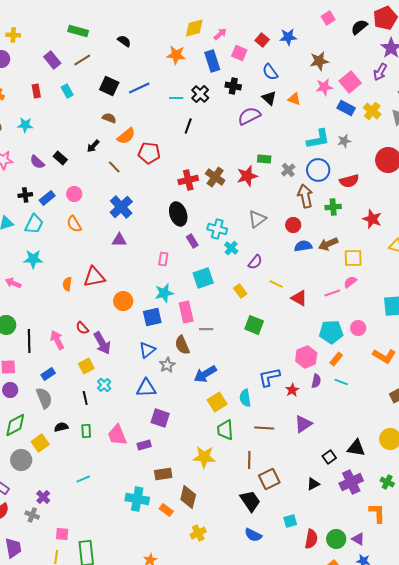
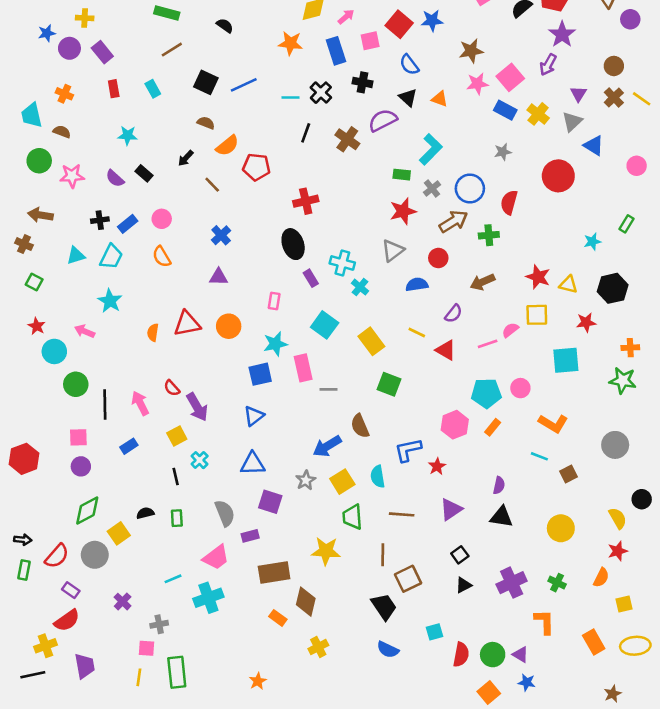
red square: (262, 40) -> (399, 24), size x1.5
pink square: (239, 53) -> (370, 41), turned -35
purple rectangle: (52, 60) -> (102, 52), moved
cyan star: (25, 125) -> (128, 135), moved
cyan L-shape: (318, 139) -> (431, 149), moved, turned -35
red star: (247, 176) -> (403, 211), moved
brown cross: (215, 177) -> (347, 139), moved
red semicircle: (349, 181) -> (509, 202), turned 120
brown arrow: (305, 196) -> (453, 221), turned 70
blue cross: (121, 207) -> (221, 235), size x0.7
red star: (372, 219) -> (538, 277), moved
blue semicircle: (303, 246) -> (417, 284), moved
yellow square: (353, 258) -> (537, 315), moved
cyan star: (33, 259) -> (110, 301), turned 30
purple semicircle: (255, 262) -> (453, 314), moved
cyan square: (203, 278) -> (325, 325), turned -35
yellow rectangle: (240, 291) -> (371, 341), size x1.5
orange circle: (123, 301) -> (229, 326), moved
brown semicircle: (182, 345) -> (360, 426), moved
gray star: (167, 365) -> (306, 480), moved
purple semicircle: (316, 381) -> (499, 485), moved
cyan line: (341, 382) -> (539, 456), moved
gray semicircle: (44, 398) -> (225, 513), moved
pink trapezoid: (117, 435) -> (216, 557), moved, turned -105
black triangle: (356, 448) -> (501, 517), moved
black square: (329, 457) -> (460, 555), moved
brown rectangle: (163, 474) -> (274, 572), size x1.4
cyan cross: (137, 499) -> (208, 598), moved, turned -30
gray cross: (32, 515) -> (159, 624), moved, turned -32

